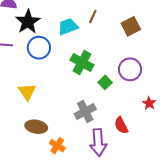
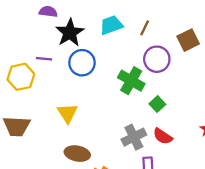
cyan trapezoid: (68, 27) -> (111, 25), moved
purple circle: (130, 69) -> (157, 59), moved
red semicircle: (121, 125) -> (163, 136), moved, turned -30

